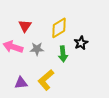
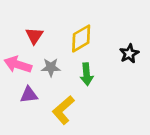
black star: (81, 43) -> (129, 54), moved
purple triangle: (21, 83) -> (29, 95), moved

